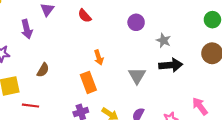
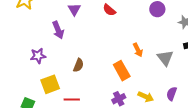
orange arrow: (99, 57) -> (138, 50), moved

